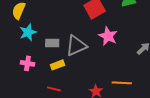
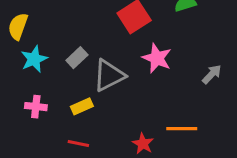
gray rectangle: (52, 43) -> (77, 58), moved, turned -40

